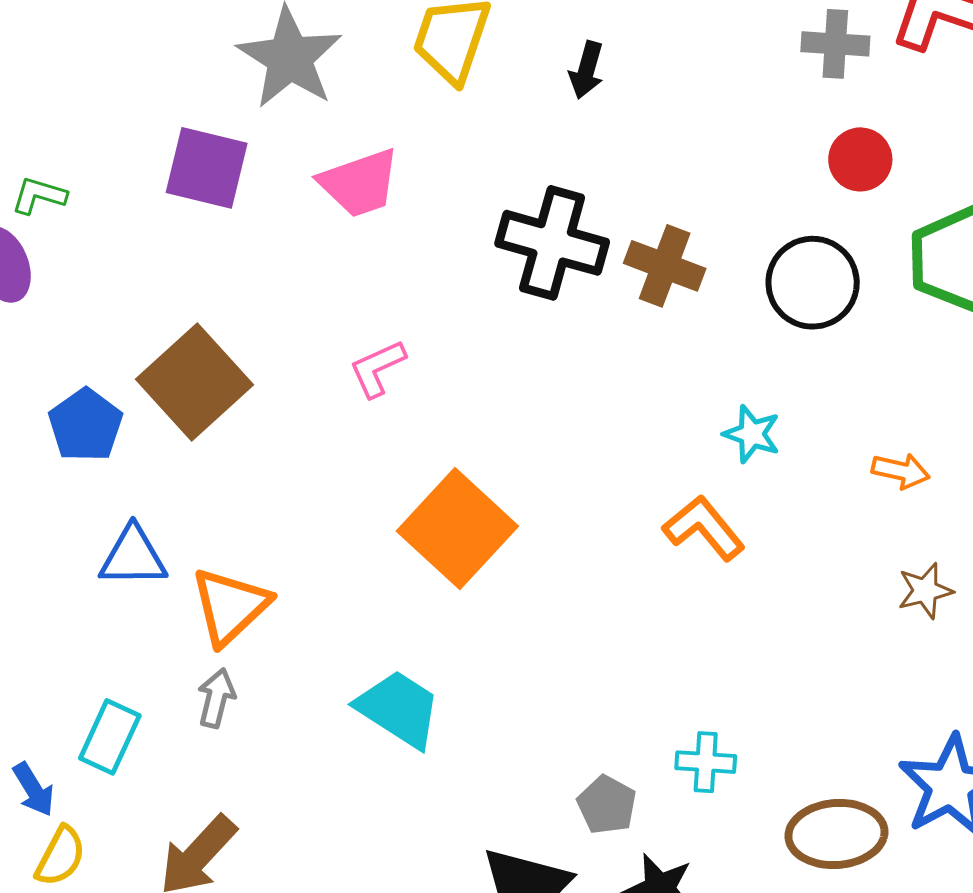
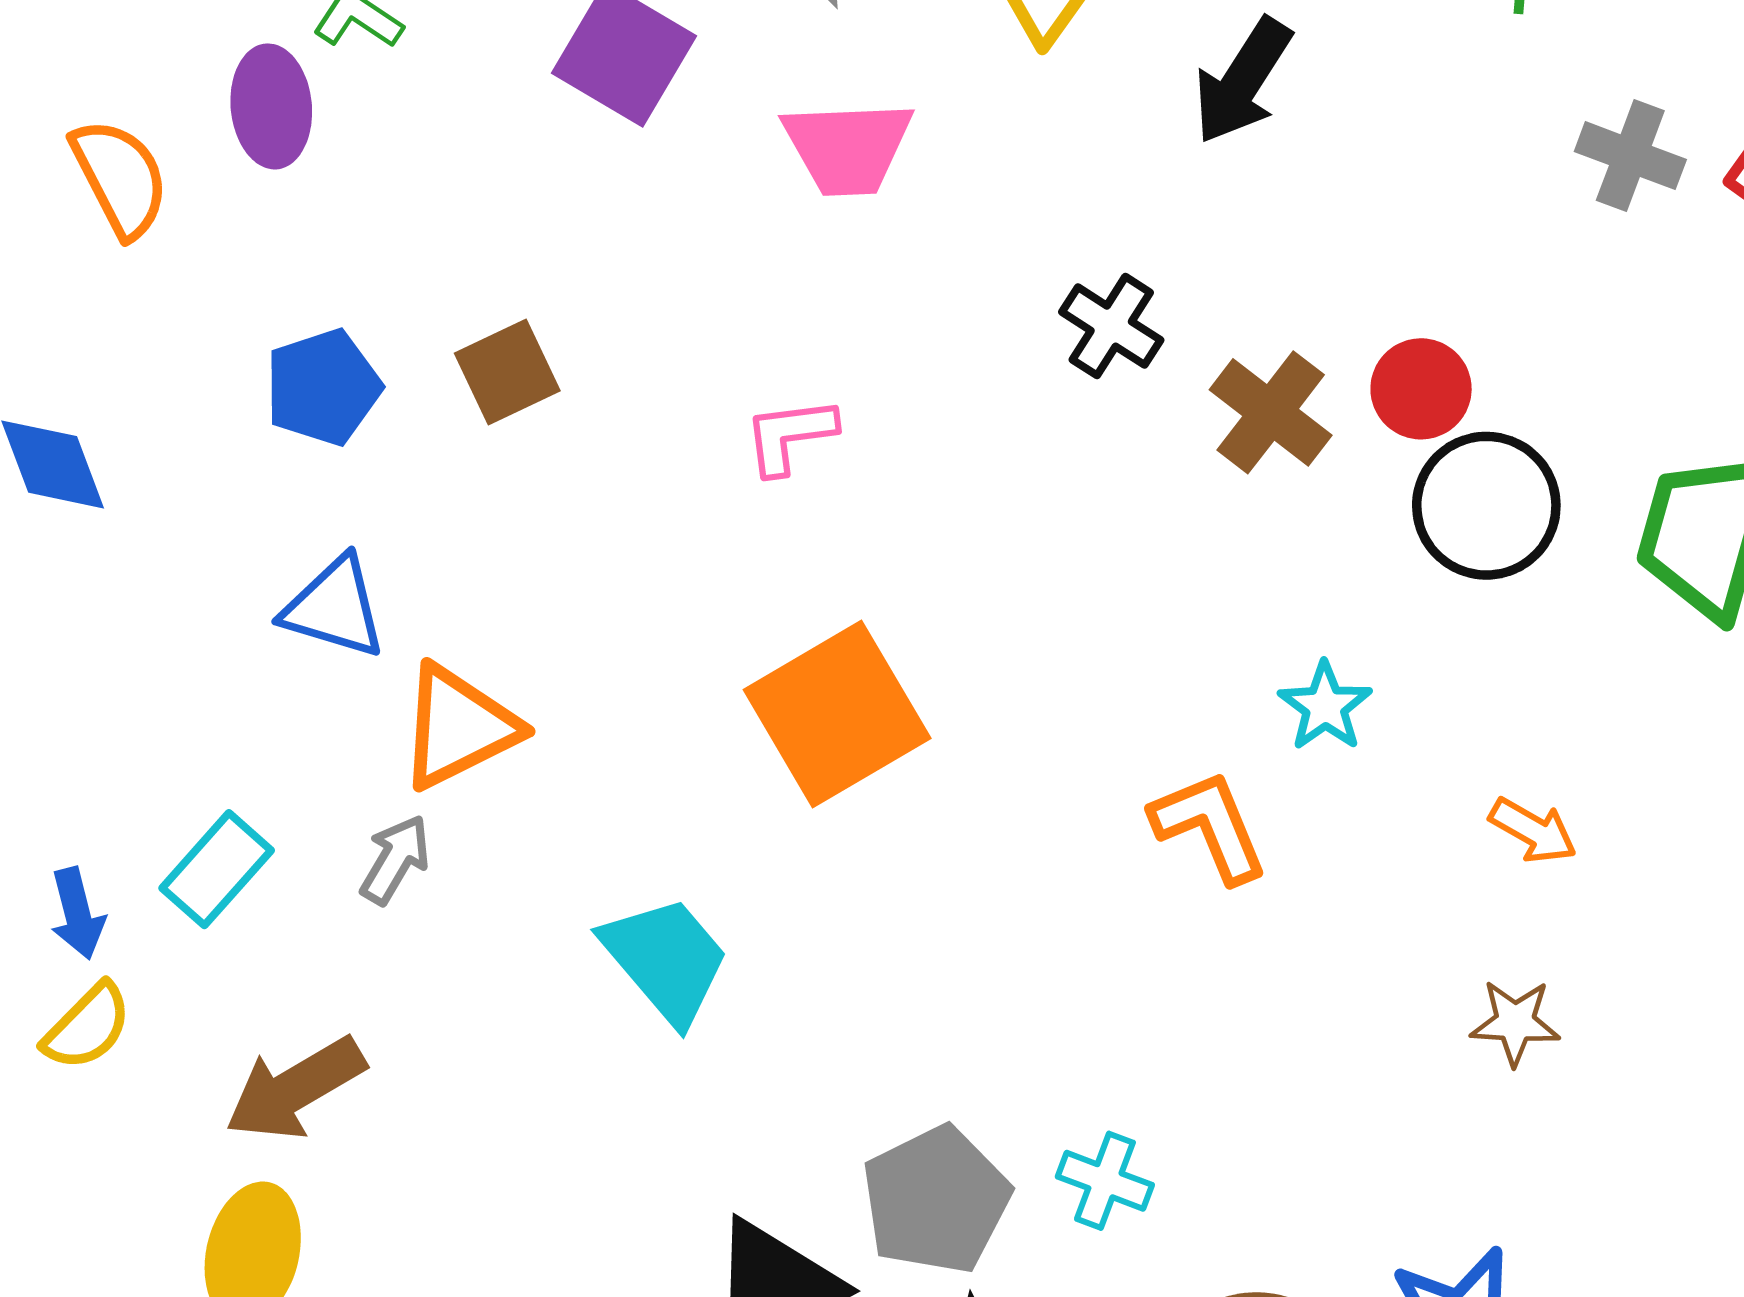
black arrow: (587, 70) -> (1242, 81), size x1.5
red circle: (860, 159) -> (1421, 389), moved
black cross: (552, 243) -> (1111, 326), size x0.6
brown square: (194, 382) -> (507, 372), size x0.6
gray pentagon: (607, 805) -> (936, 1200), size x1.6

